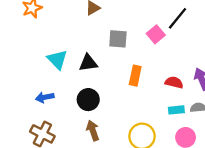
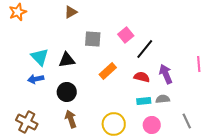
black line: (178, 18) -> (145, 49), moved
orange rectangle: (135, 76) -> (108, 71), turned 36
blue arrow: (45, 97) -> (36, 79), moved

